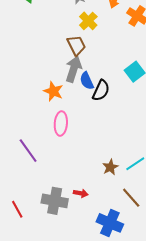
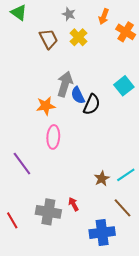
brown trapezoid: (76, 45) -> (48, 39), moved
orange star: (53, 91) -> (46, 106), turned -30
red arrow: (81, 193) -> (73, 204), turned -128
blue cross: (110, 223) -> (102, 233), turned -30

